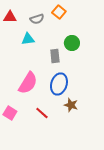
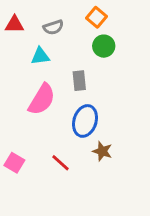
orange square: (59, 12) -> (97, 17), moved
green circle: (72, 43) -> (104, 46), moved
pink semicircle: (28, 83) -> (42, 99), moved

